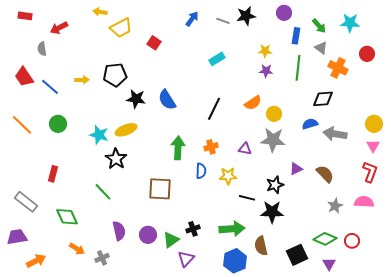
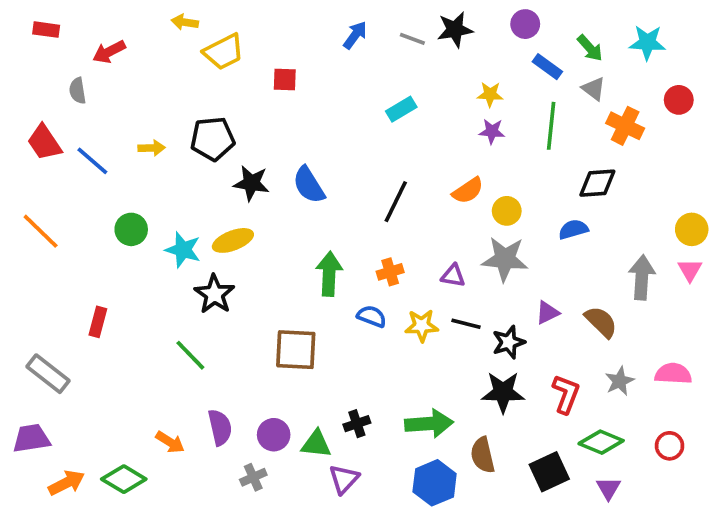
blue rectangle: (296, 36) -> (547, 67), turned -63
red square: (154, 43) -> (285, 80), turned -32
green circle: (58, 124) -> (131, 229), moved
gray arrow: (335, 134) -> (642, 277), moved, turned 85
blue semicircle: (201, 171) -> (372, 316), turned -70
red L-shape: (370, 172) -> (566, 394), moved
black line: (247, 198) -> (466, 324), moved
green diamond: (67, 217) -> (124, 479), moved, turned -35
green triangle: (171, 240) -> (316, 444), turned 42
red circle: (352, 241) -> (670, 446), moved
orange arrow: (77, 249) -> (170, 442), moved
gray cross: (102, 258) -> (253, 477), moved

